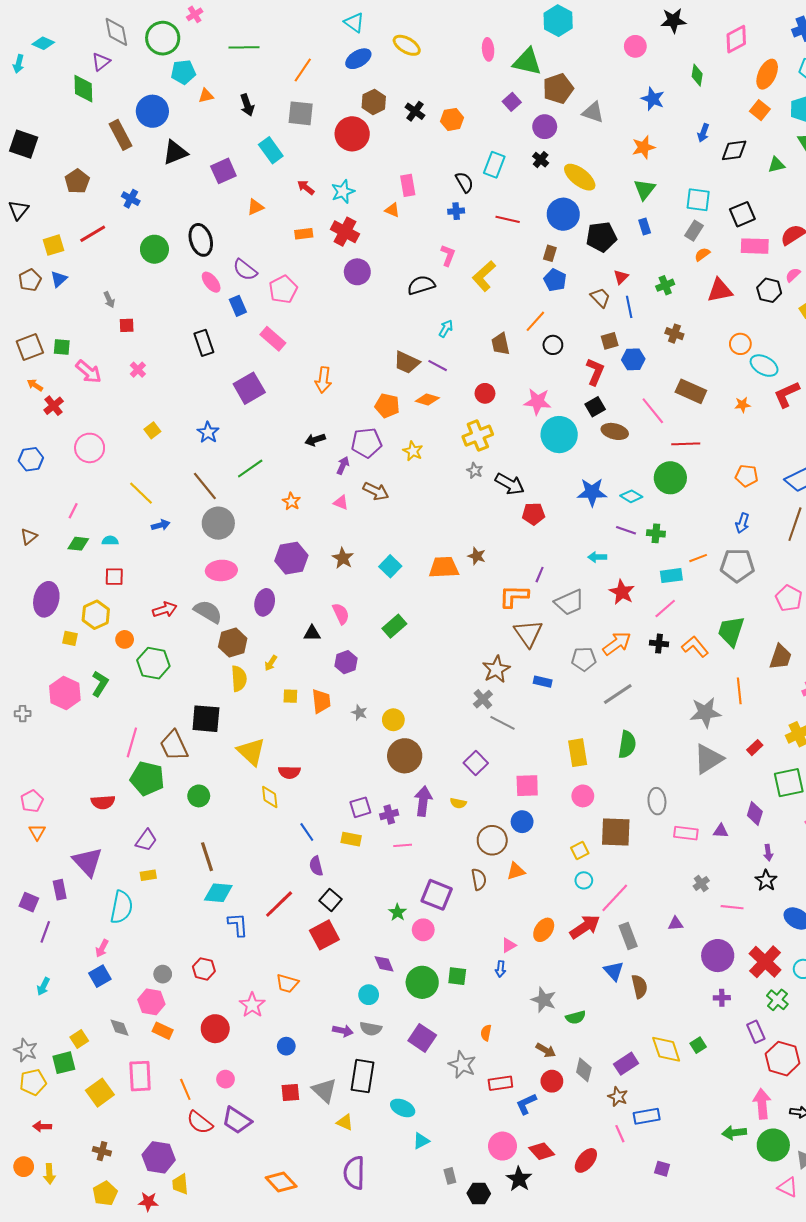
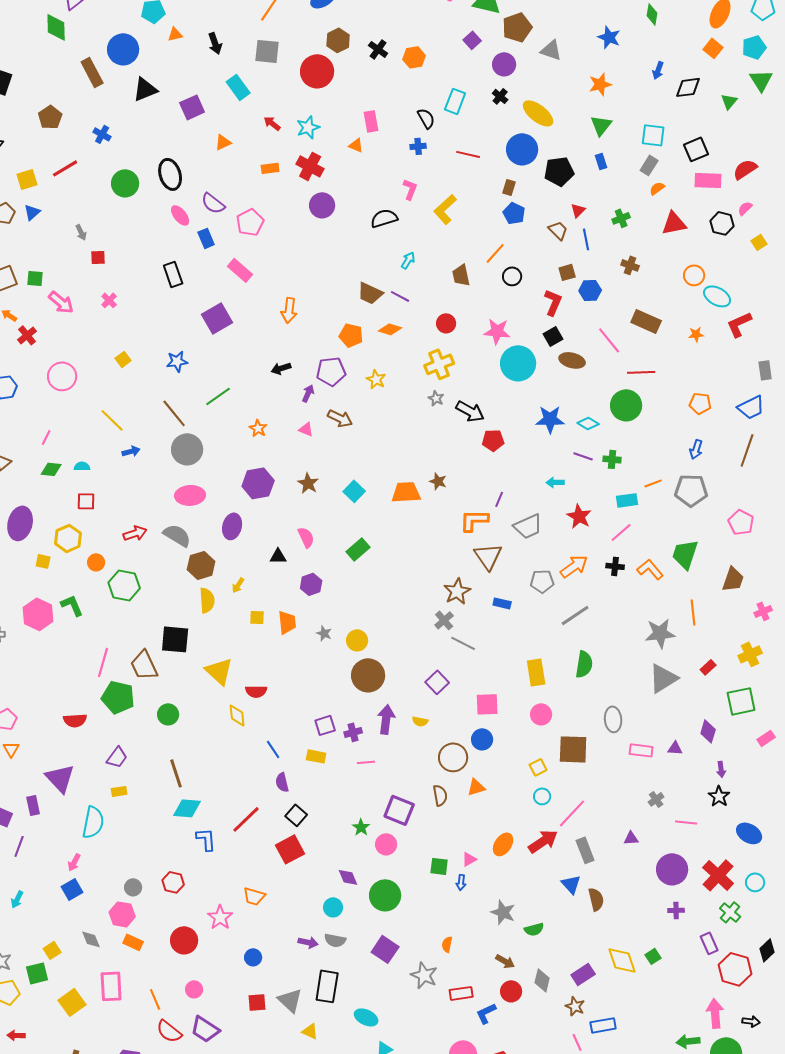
green triangle: (776, 165) -> (729, 101), turned -36
blue star: (208, 432) -> (177, 361), turned 30
green L-shape: (100, 684) -> (72, 605), turned -55
green square: (457, 976) -> (439, 866), moved

